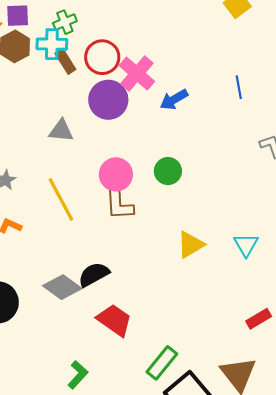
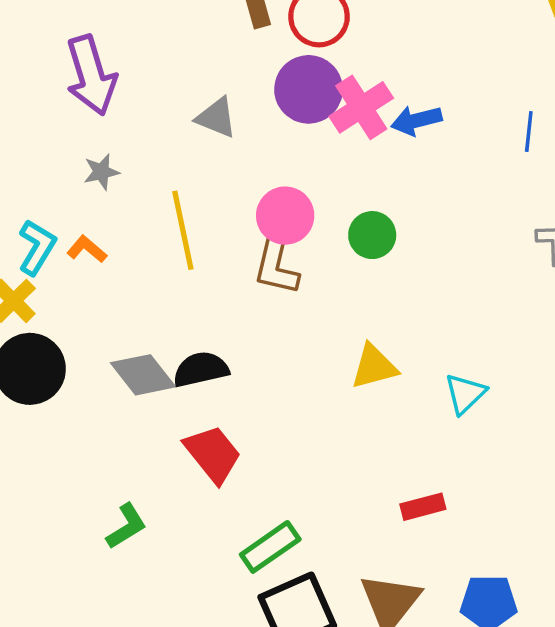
pink cross: (137, 73) -> (361, 107), moved
red rectangle: (259, 319) -> (423, 507), moved

